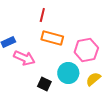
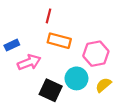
pink arrow: (24, 58) -> (29, 62), turned -45
black square: (44, 84) -> (51, 90), size x1.5

